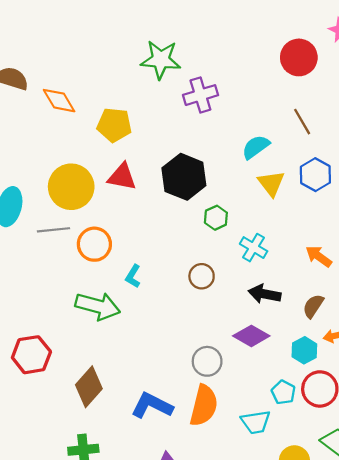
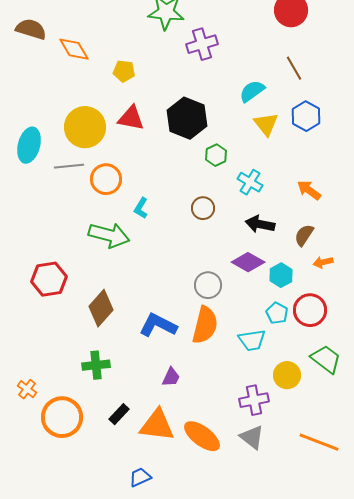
yellow pentagon: (114, 125) -> (124, 71), size x0.7
cyan hexagon: (304, 350) -> (281, 275), moved

